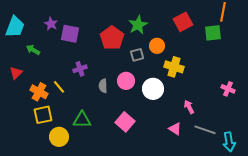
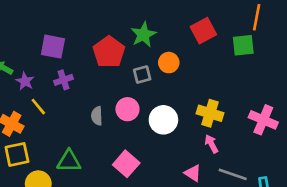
purple star: (51, 24) -> (25, 81), moved
yellow cross: (174, 67) -> (210, 113), moved
purple cross: (80, 69) -> (64, 80), moved
yellow line: (59, 87) -> (38, 107), moved
pink cross: (228, 89) -> (263, 120), size x1.5

